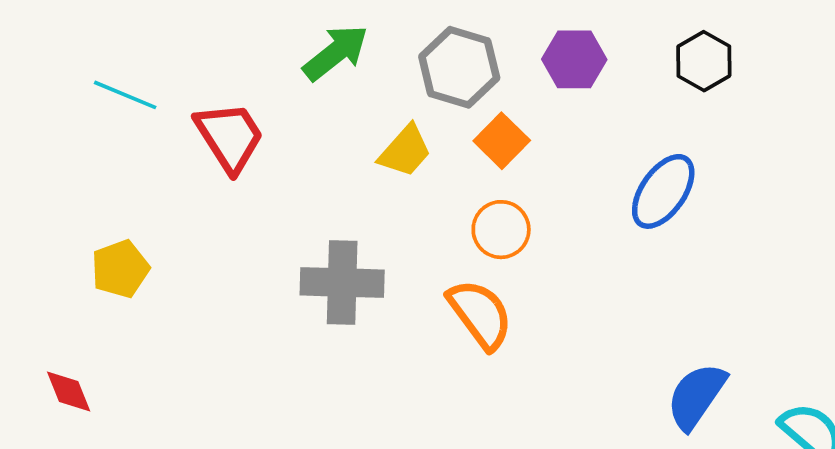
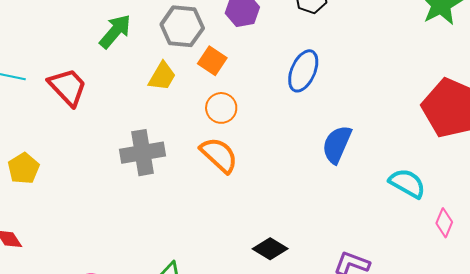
blue semicircle: (696, 396) -> (337, 144), moved

